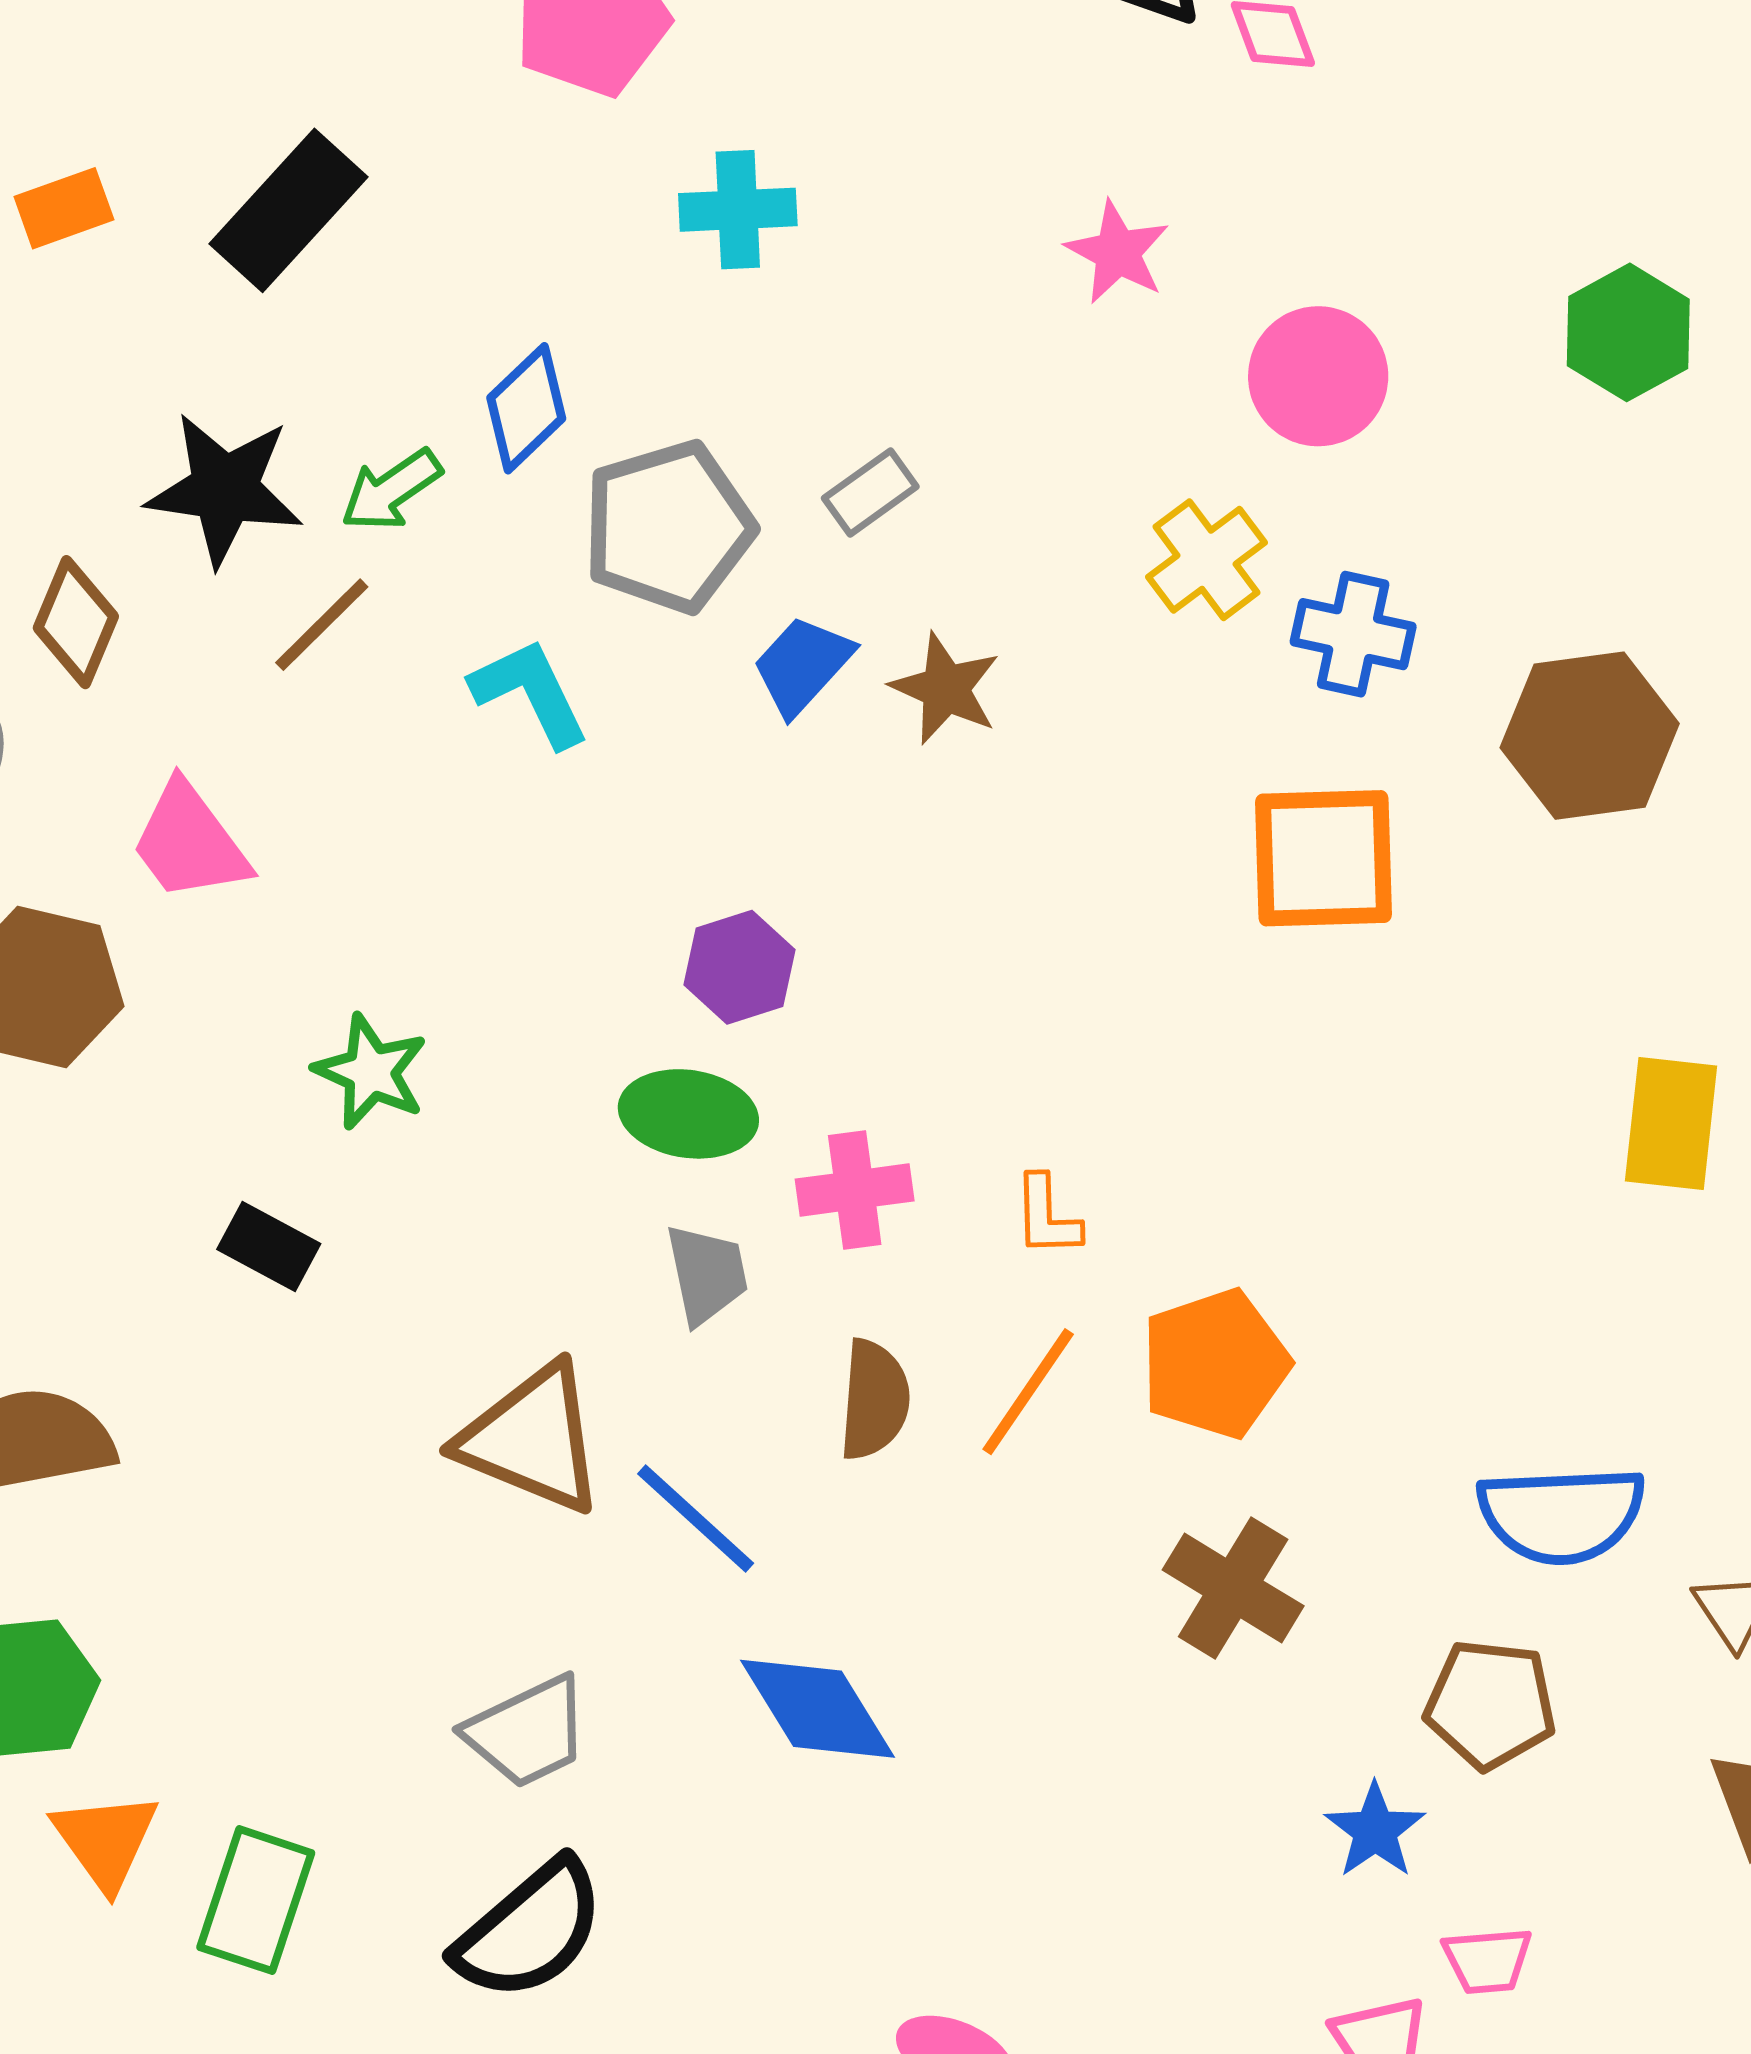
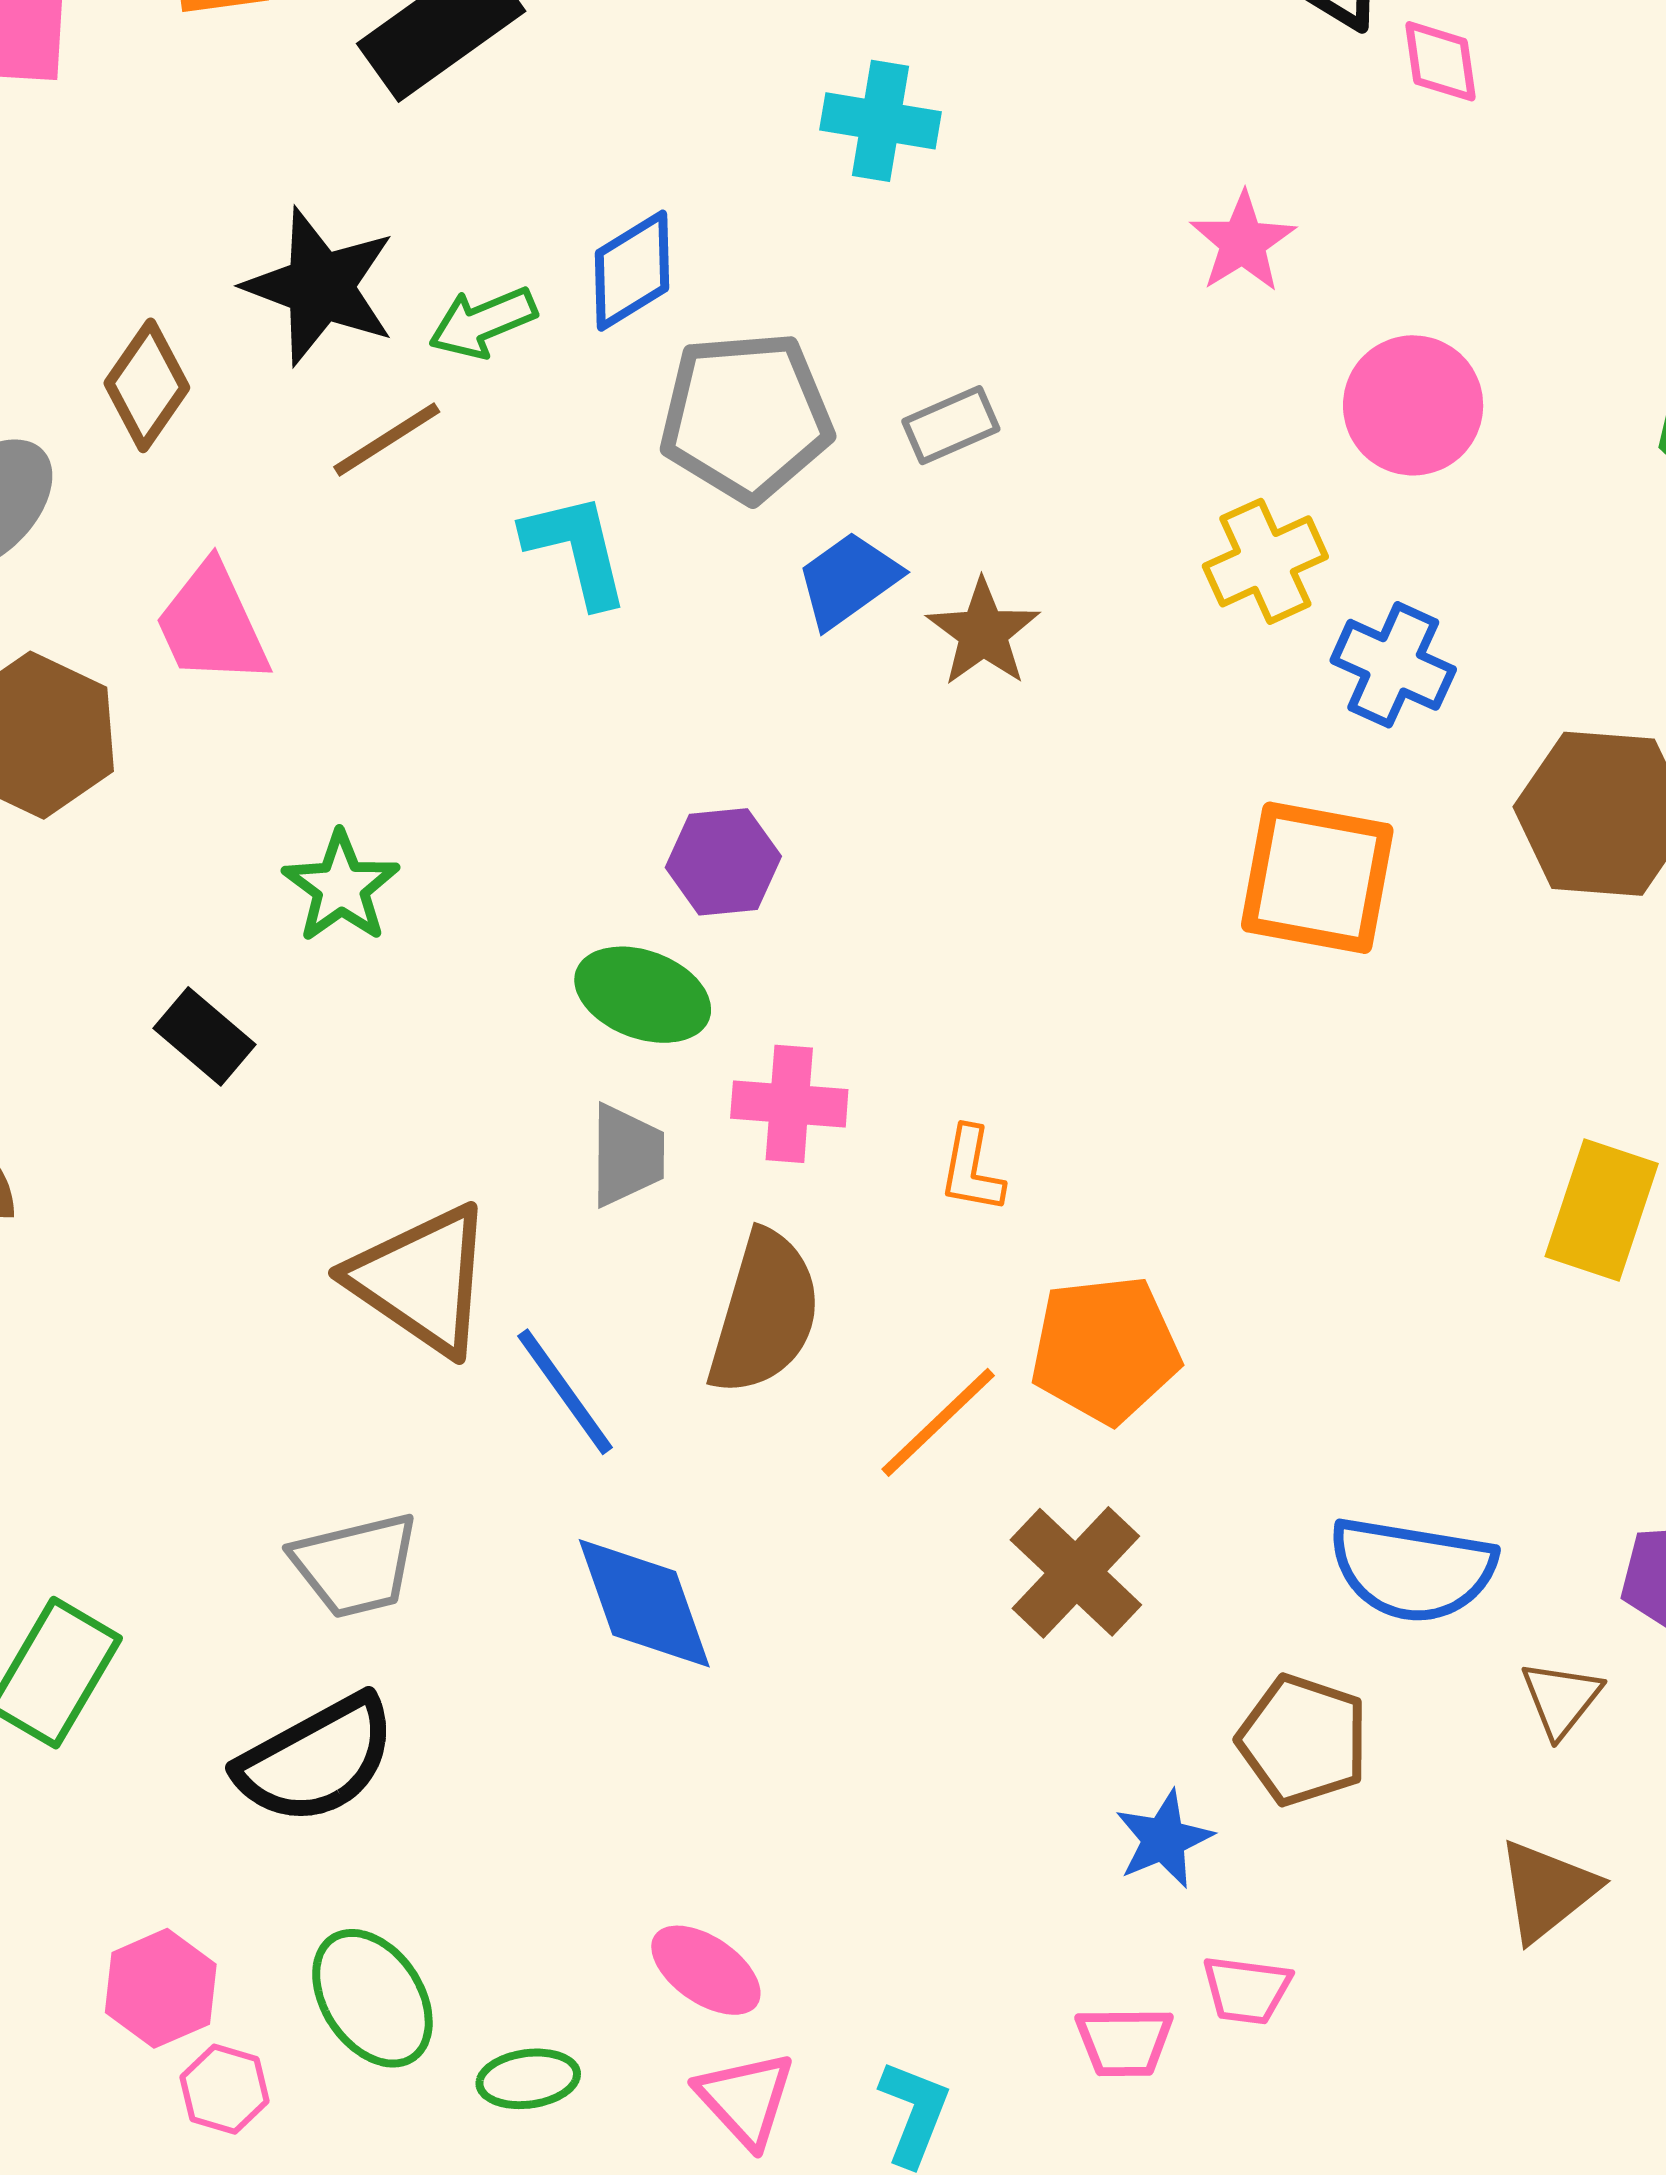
orange line: (1028, 1392) -> (938, 1422), moved
brown semicircle: (874, 1400) -> (764, 1313), size x1.4

